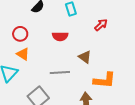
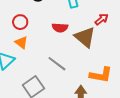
brown triangle: (85, 57) -> (85, 37), moved, size x1.6
gray line: (60, 72) -> (57, 64), turned 36

